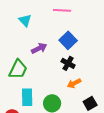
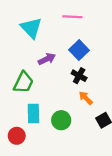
cyan triangle: (25, 20) -> (31, 28), size x1.5
orange arrow: (74, 83) -> (86, 98), turned 72

